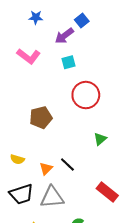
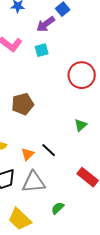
cyan square: (68, 62) -> (42, 50), moved
red circle: (86, 95) -> (82, 75), moved

